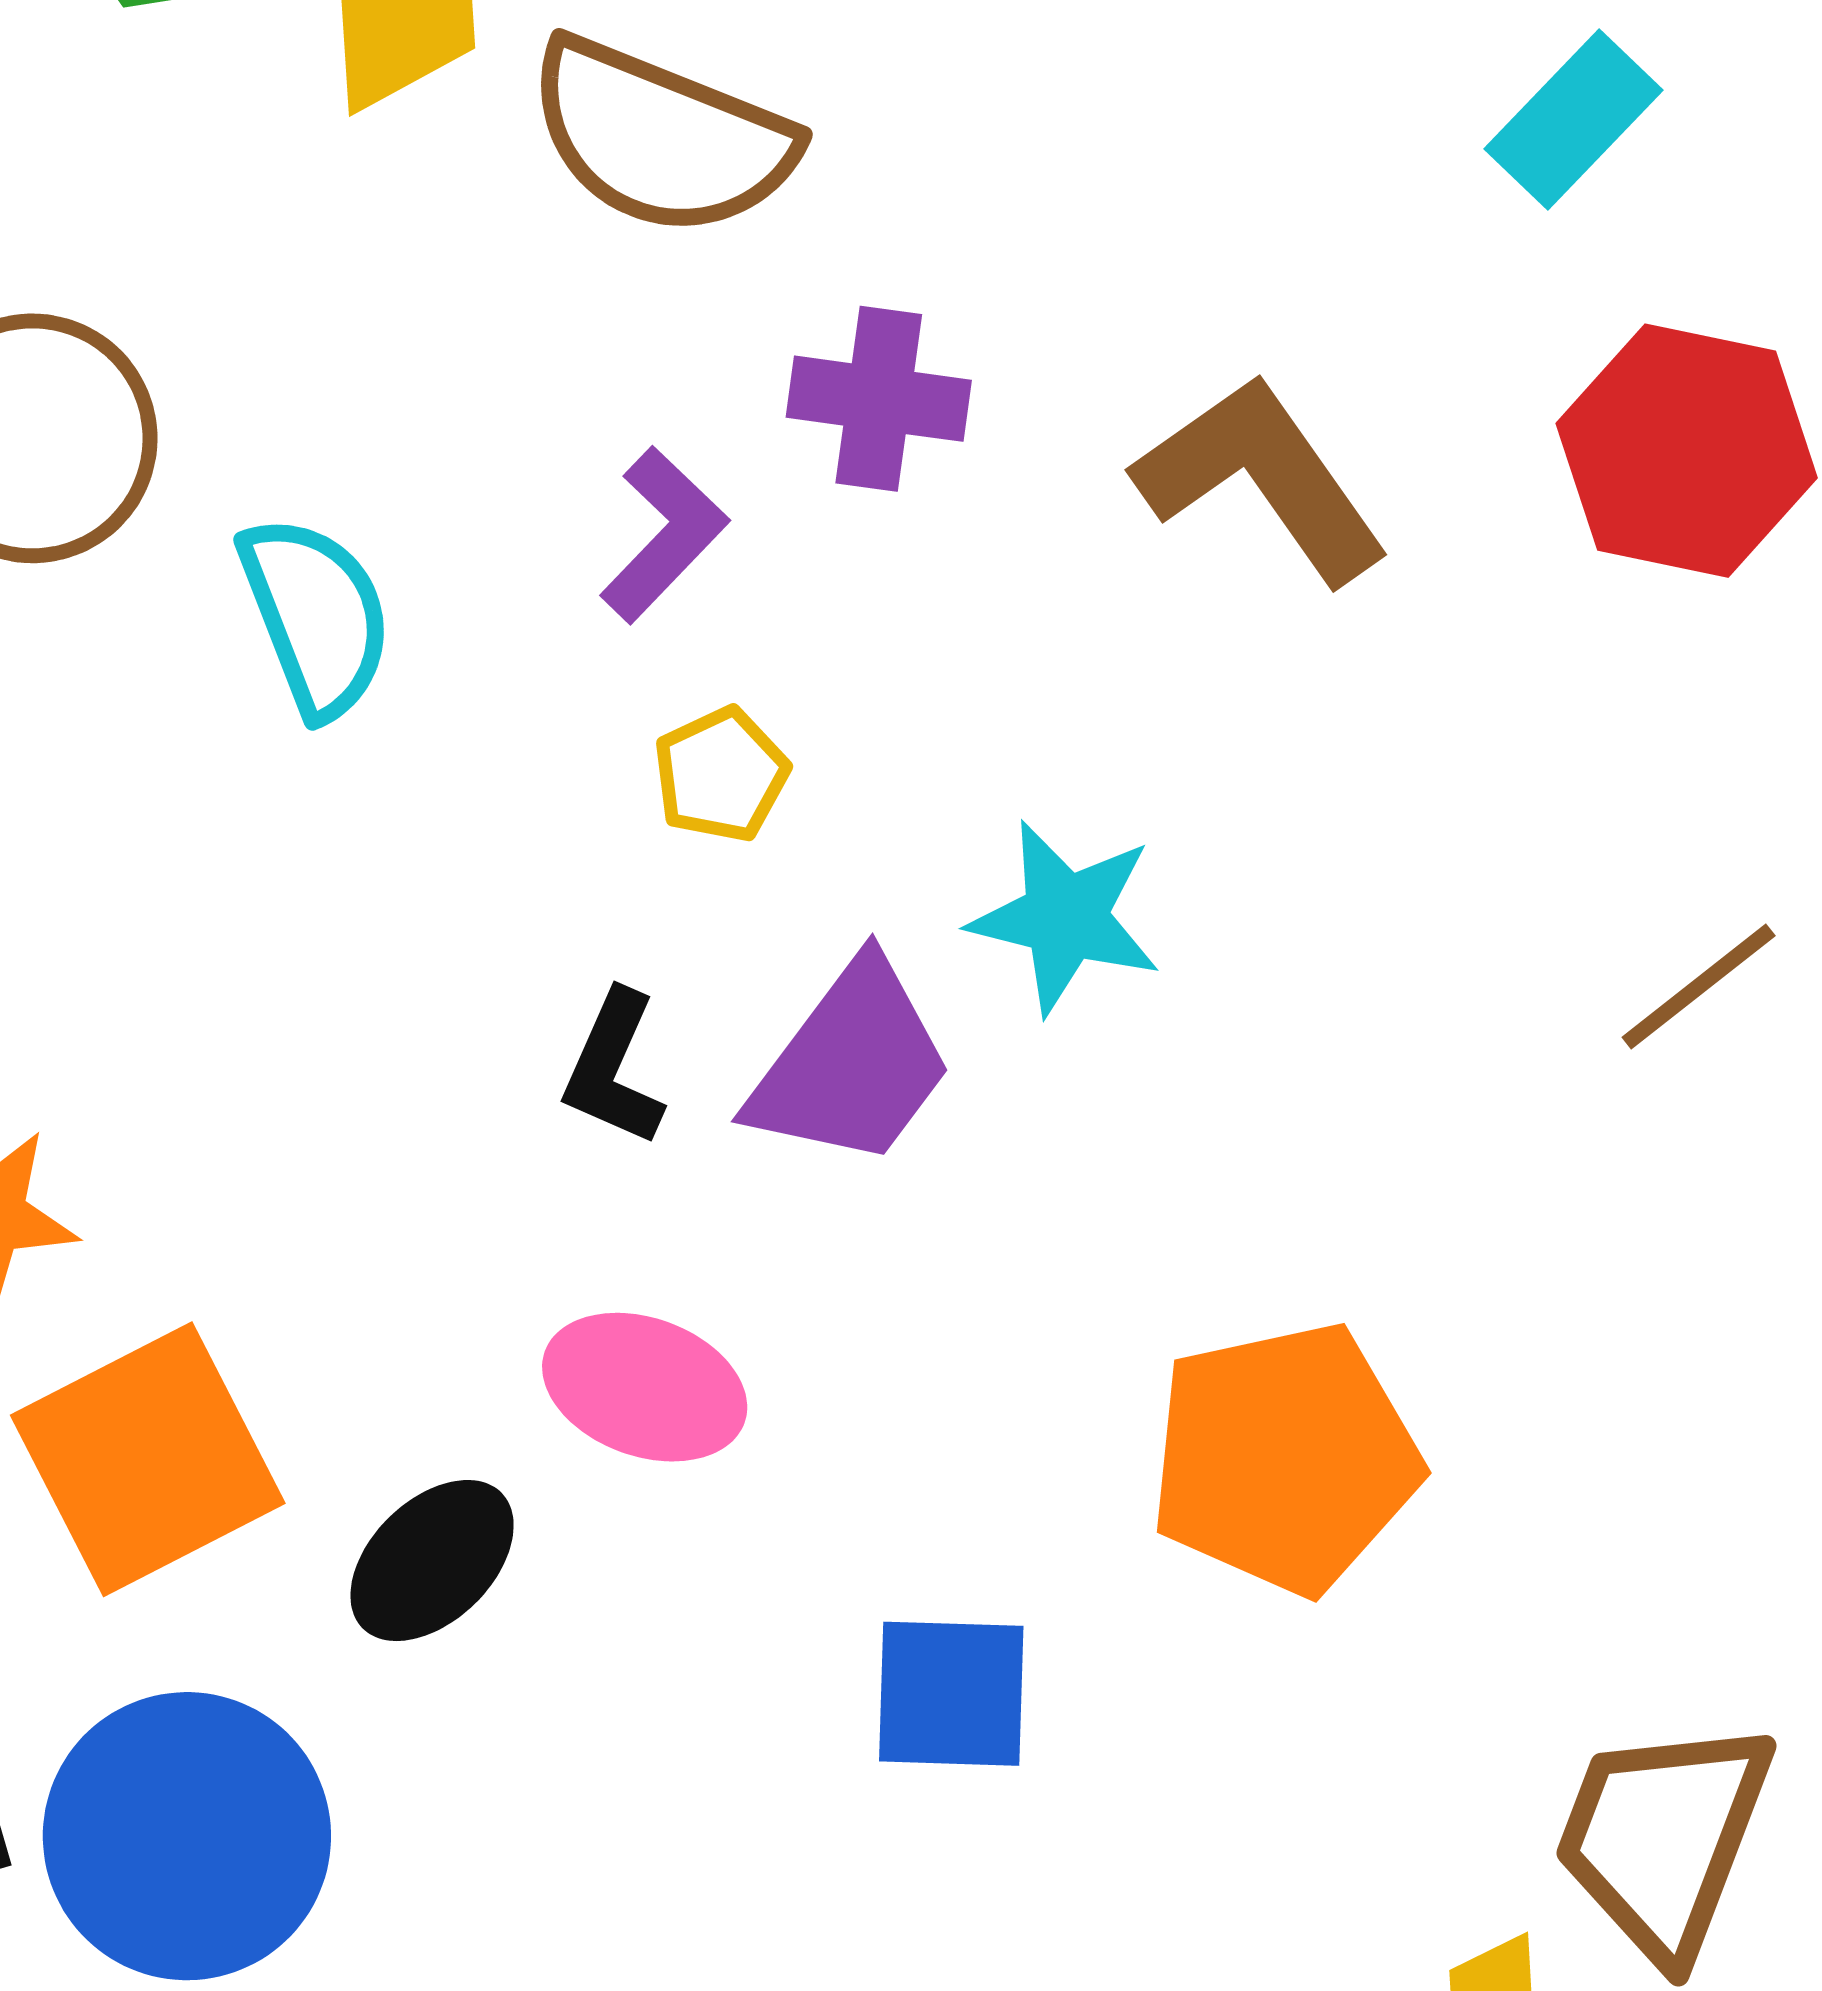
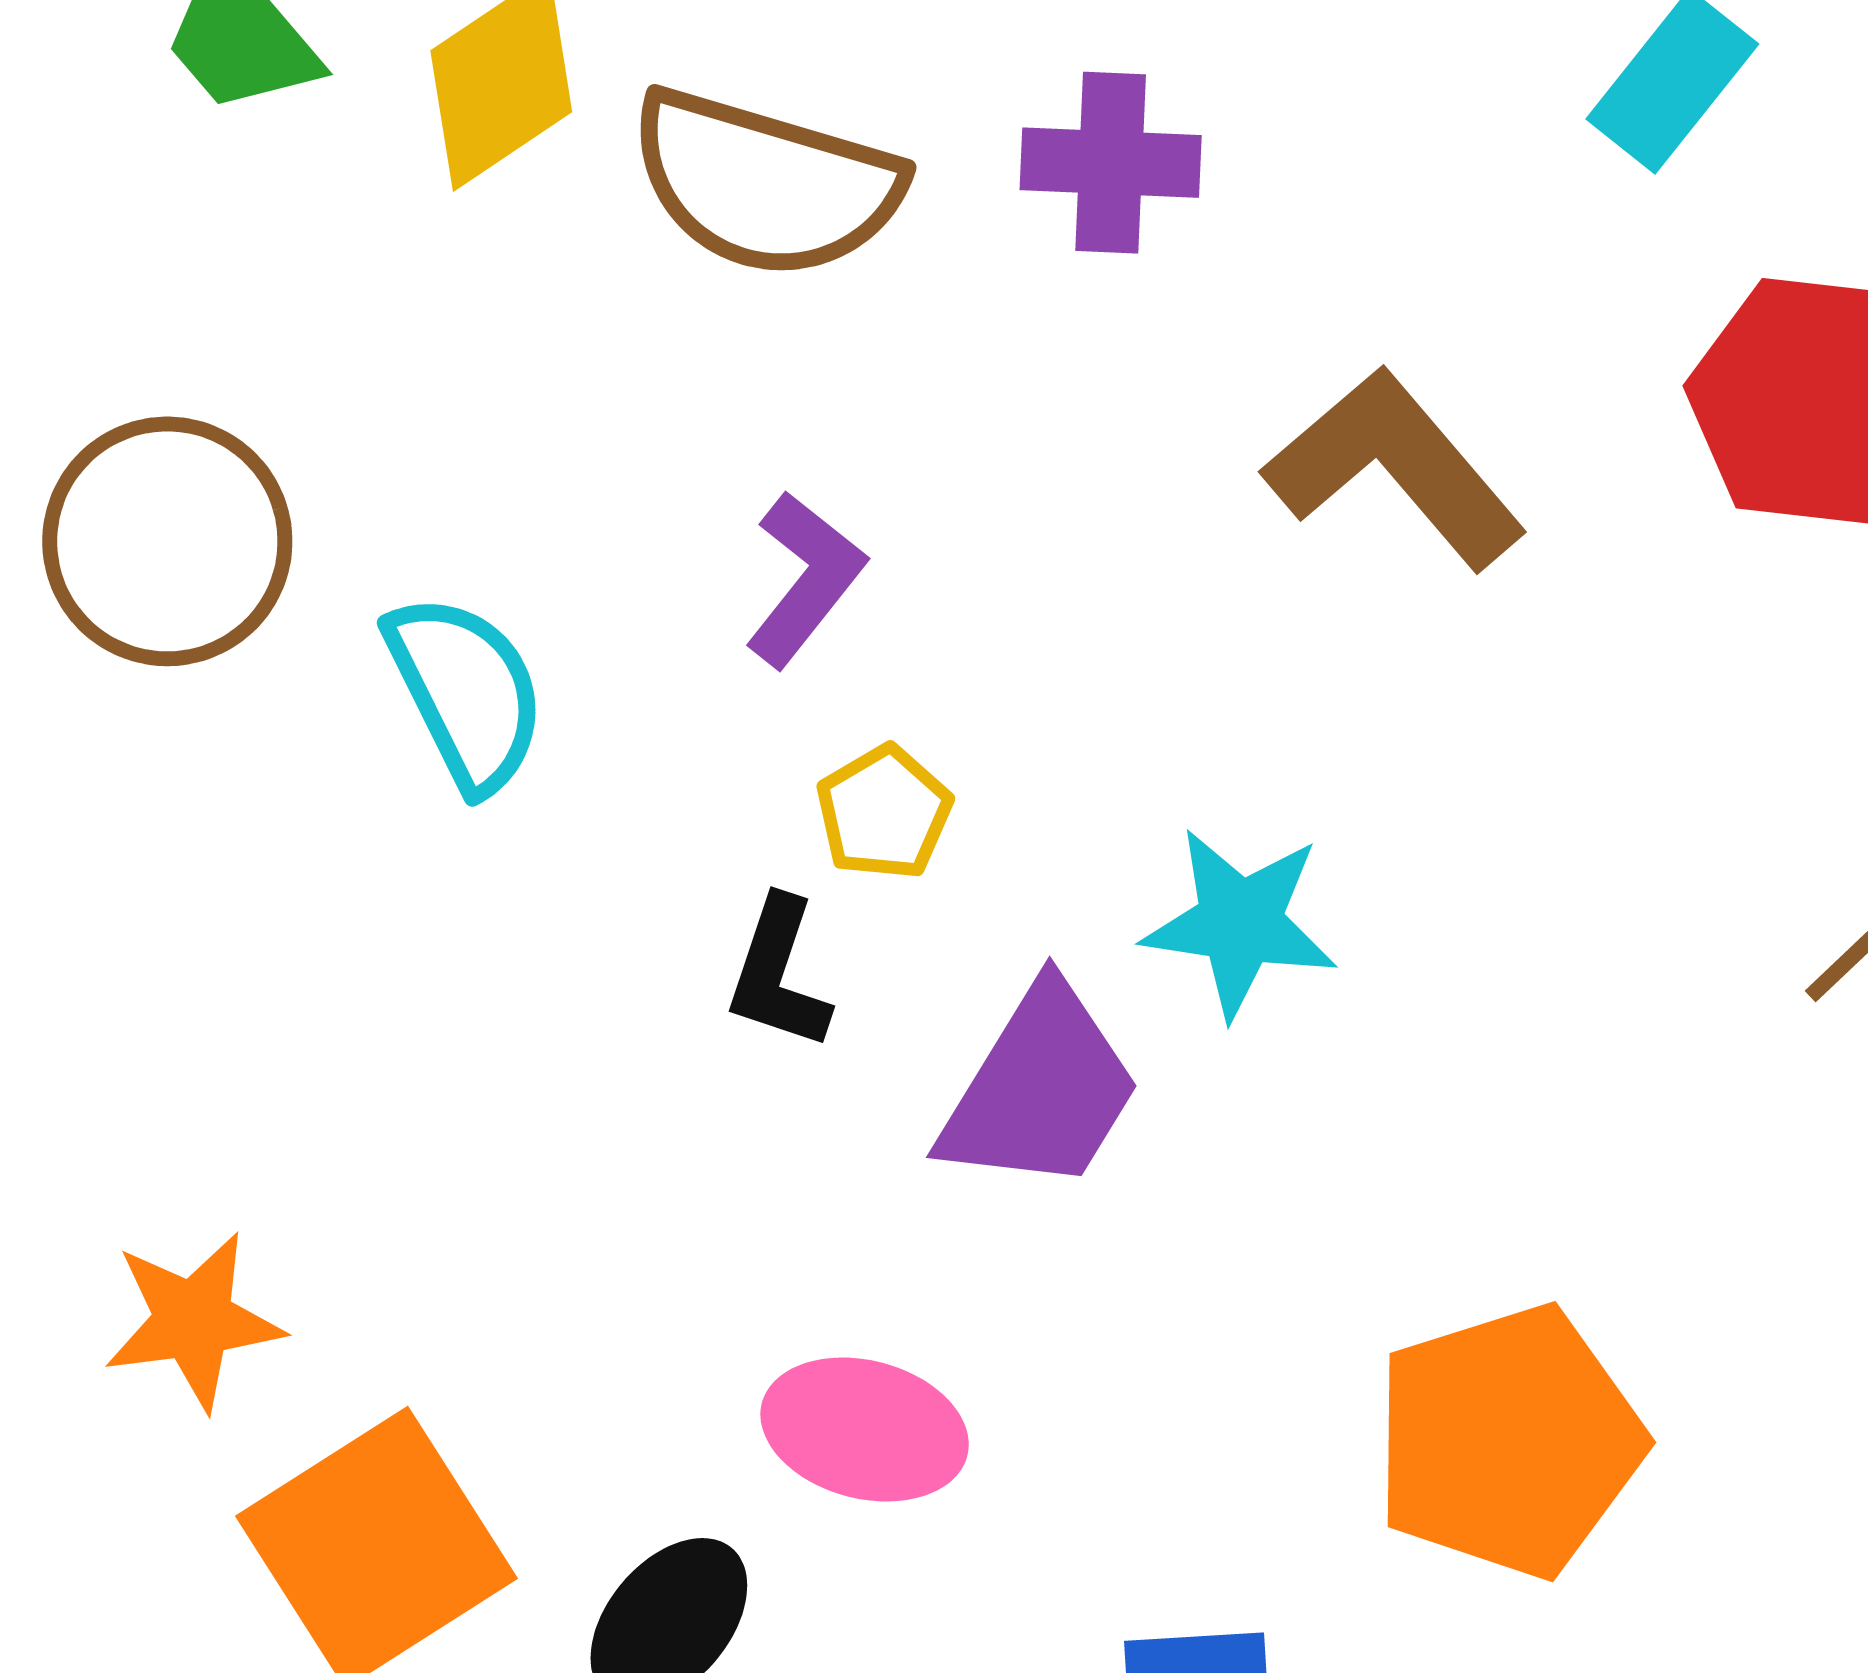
purple cross: (879, 399) -> (1111, 163), moved
black L-shape: (614, 1068) -> (779, 974), moved

